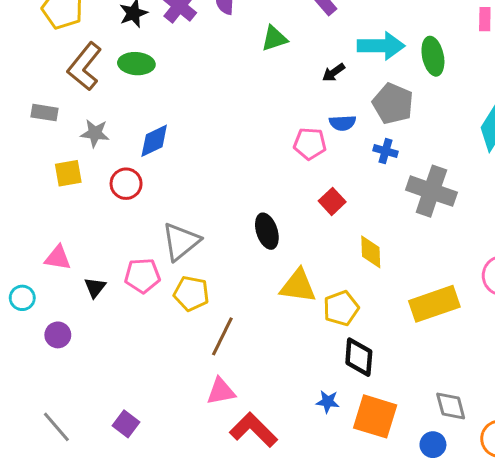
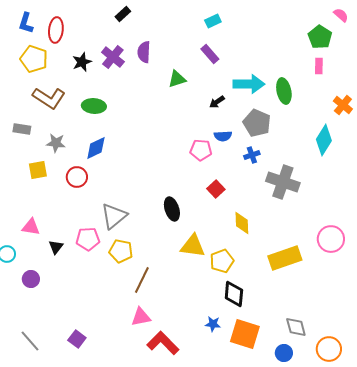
green ellipse: (136, 64) -> (94, 106), moved
brown L-shape: (85, 67) -> (49, 98), turned -96
blue cross: (385, 151) -> (252, 155), turned -35

